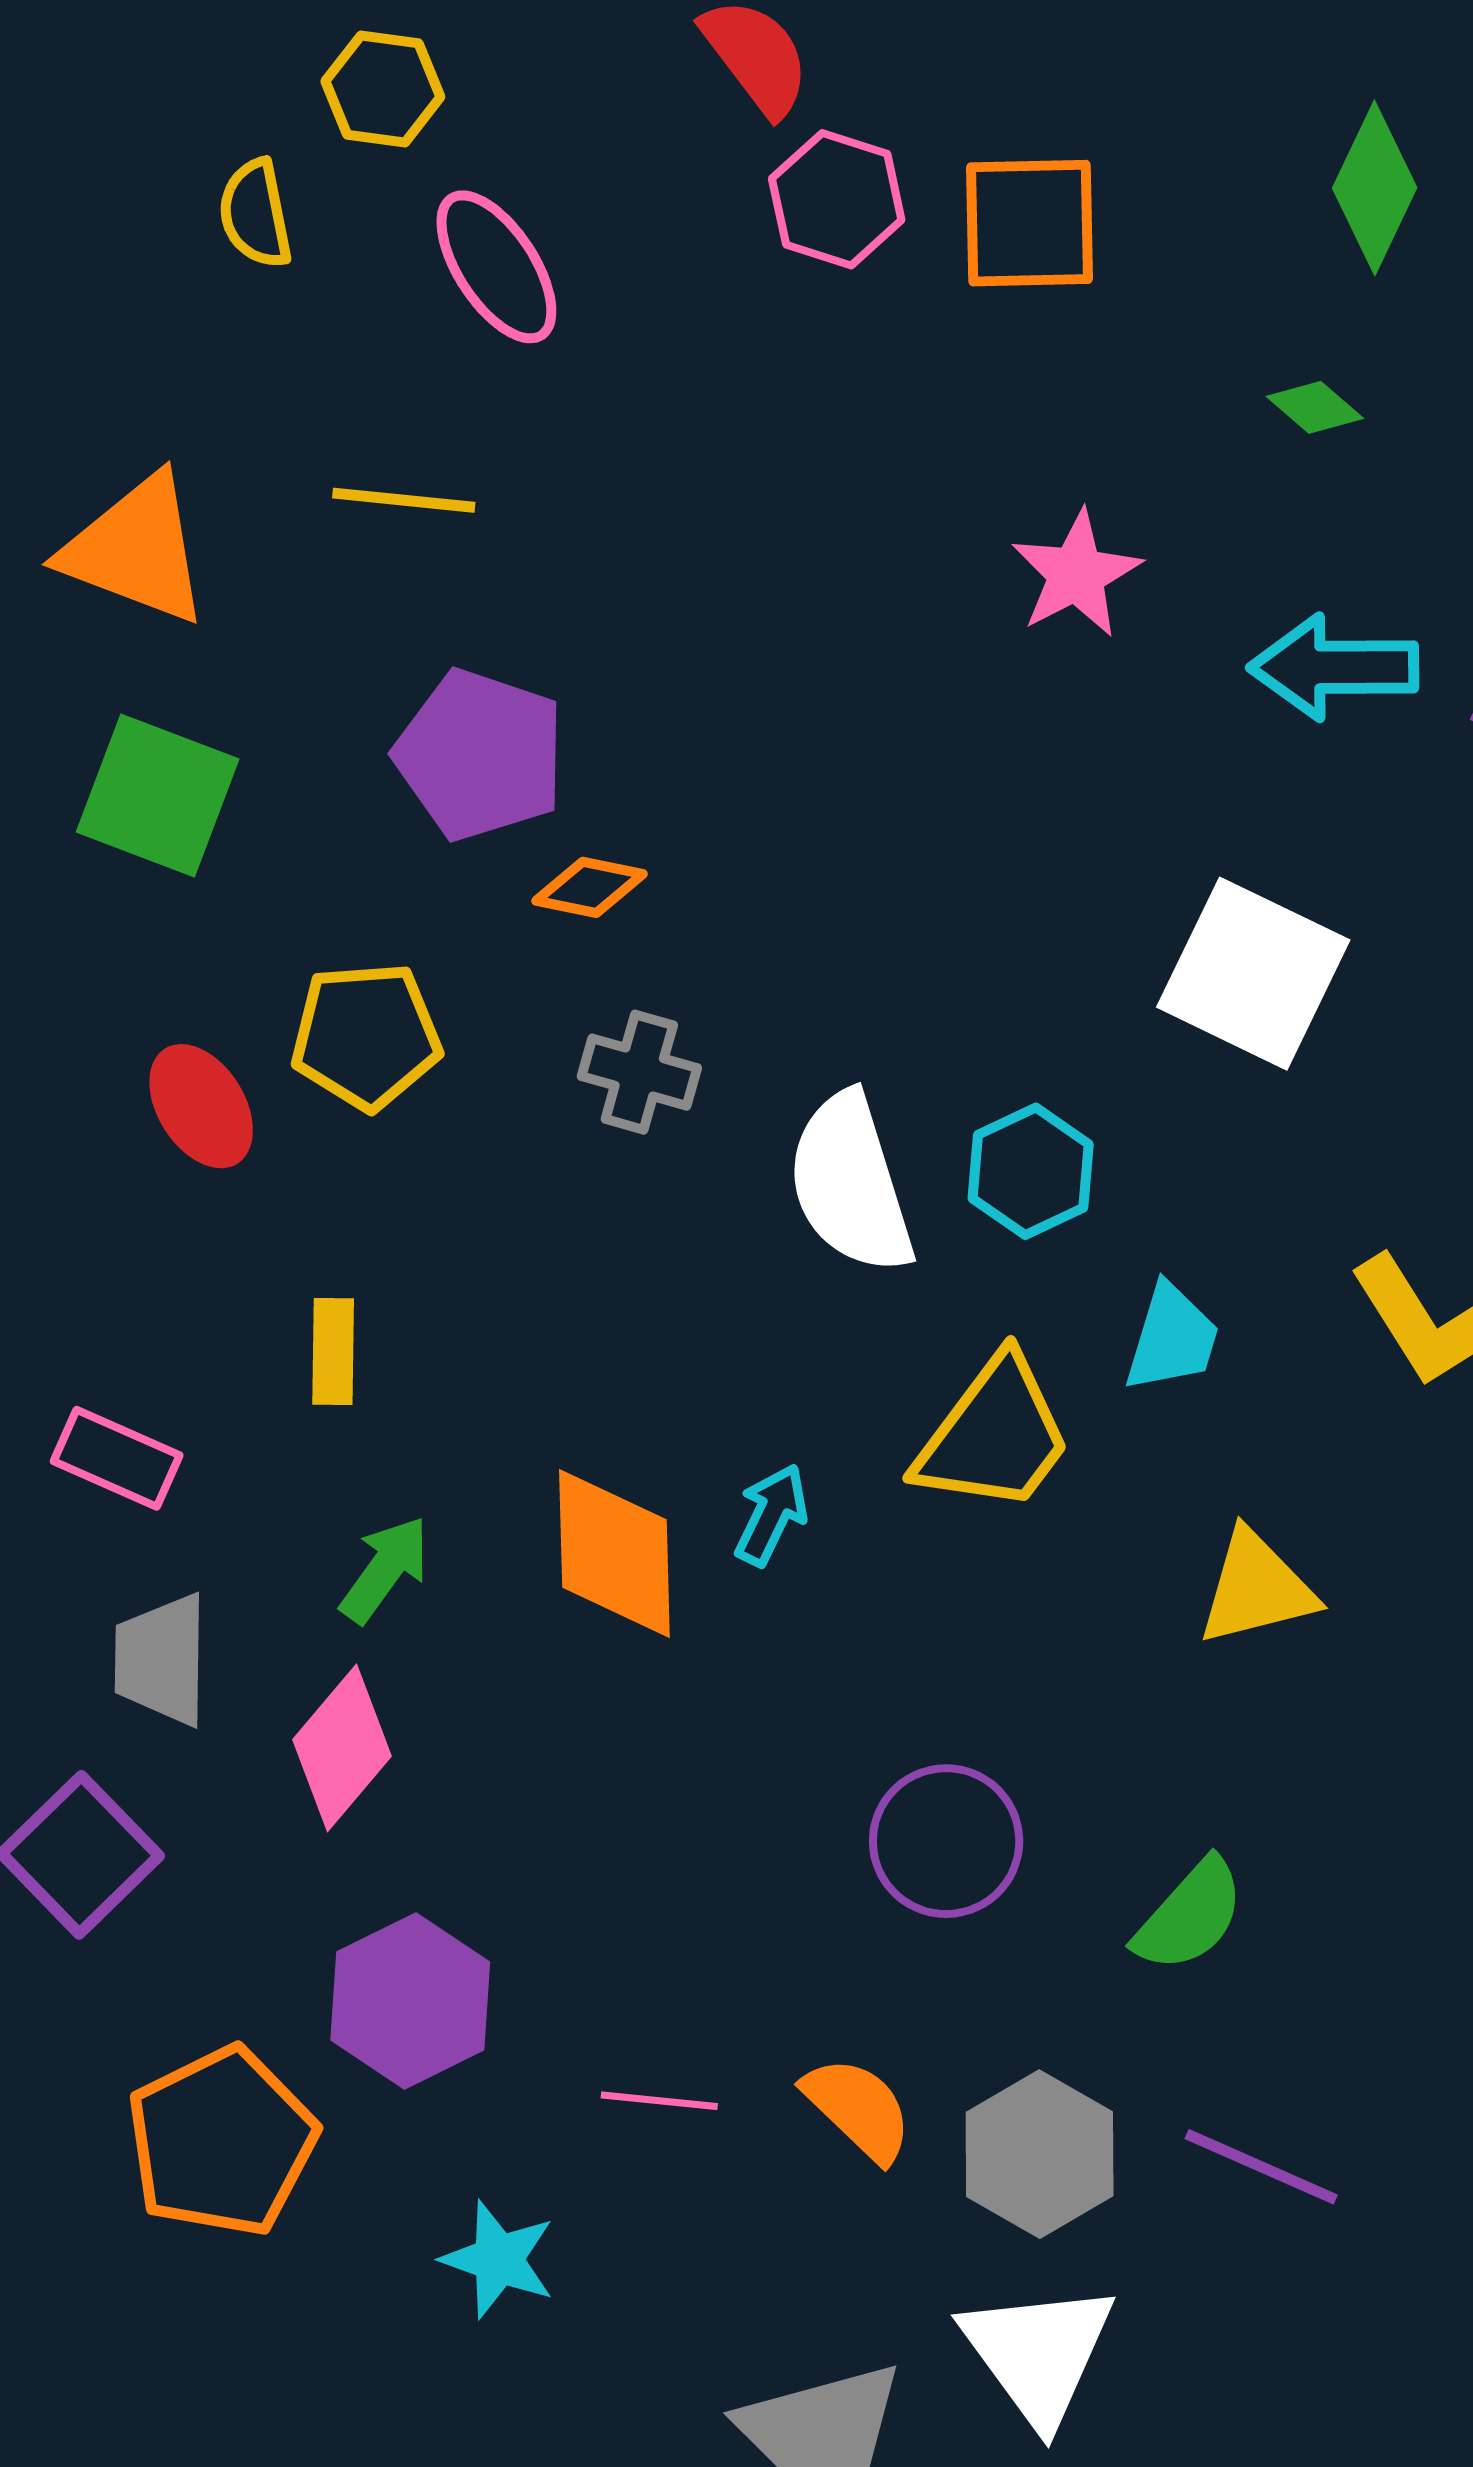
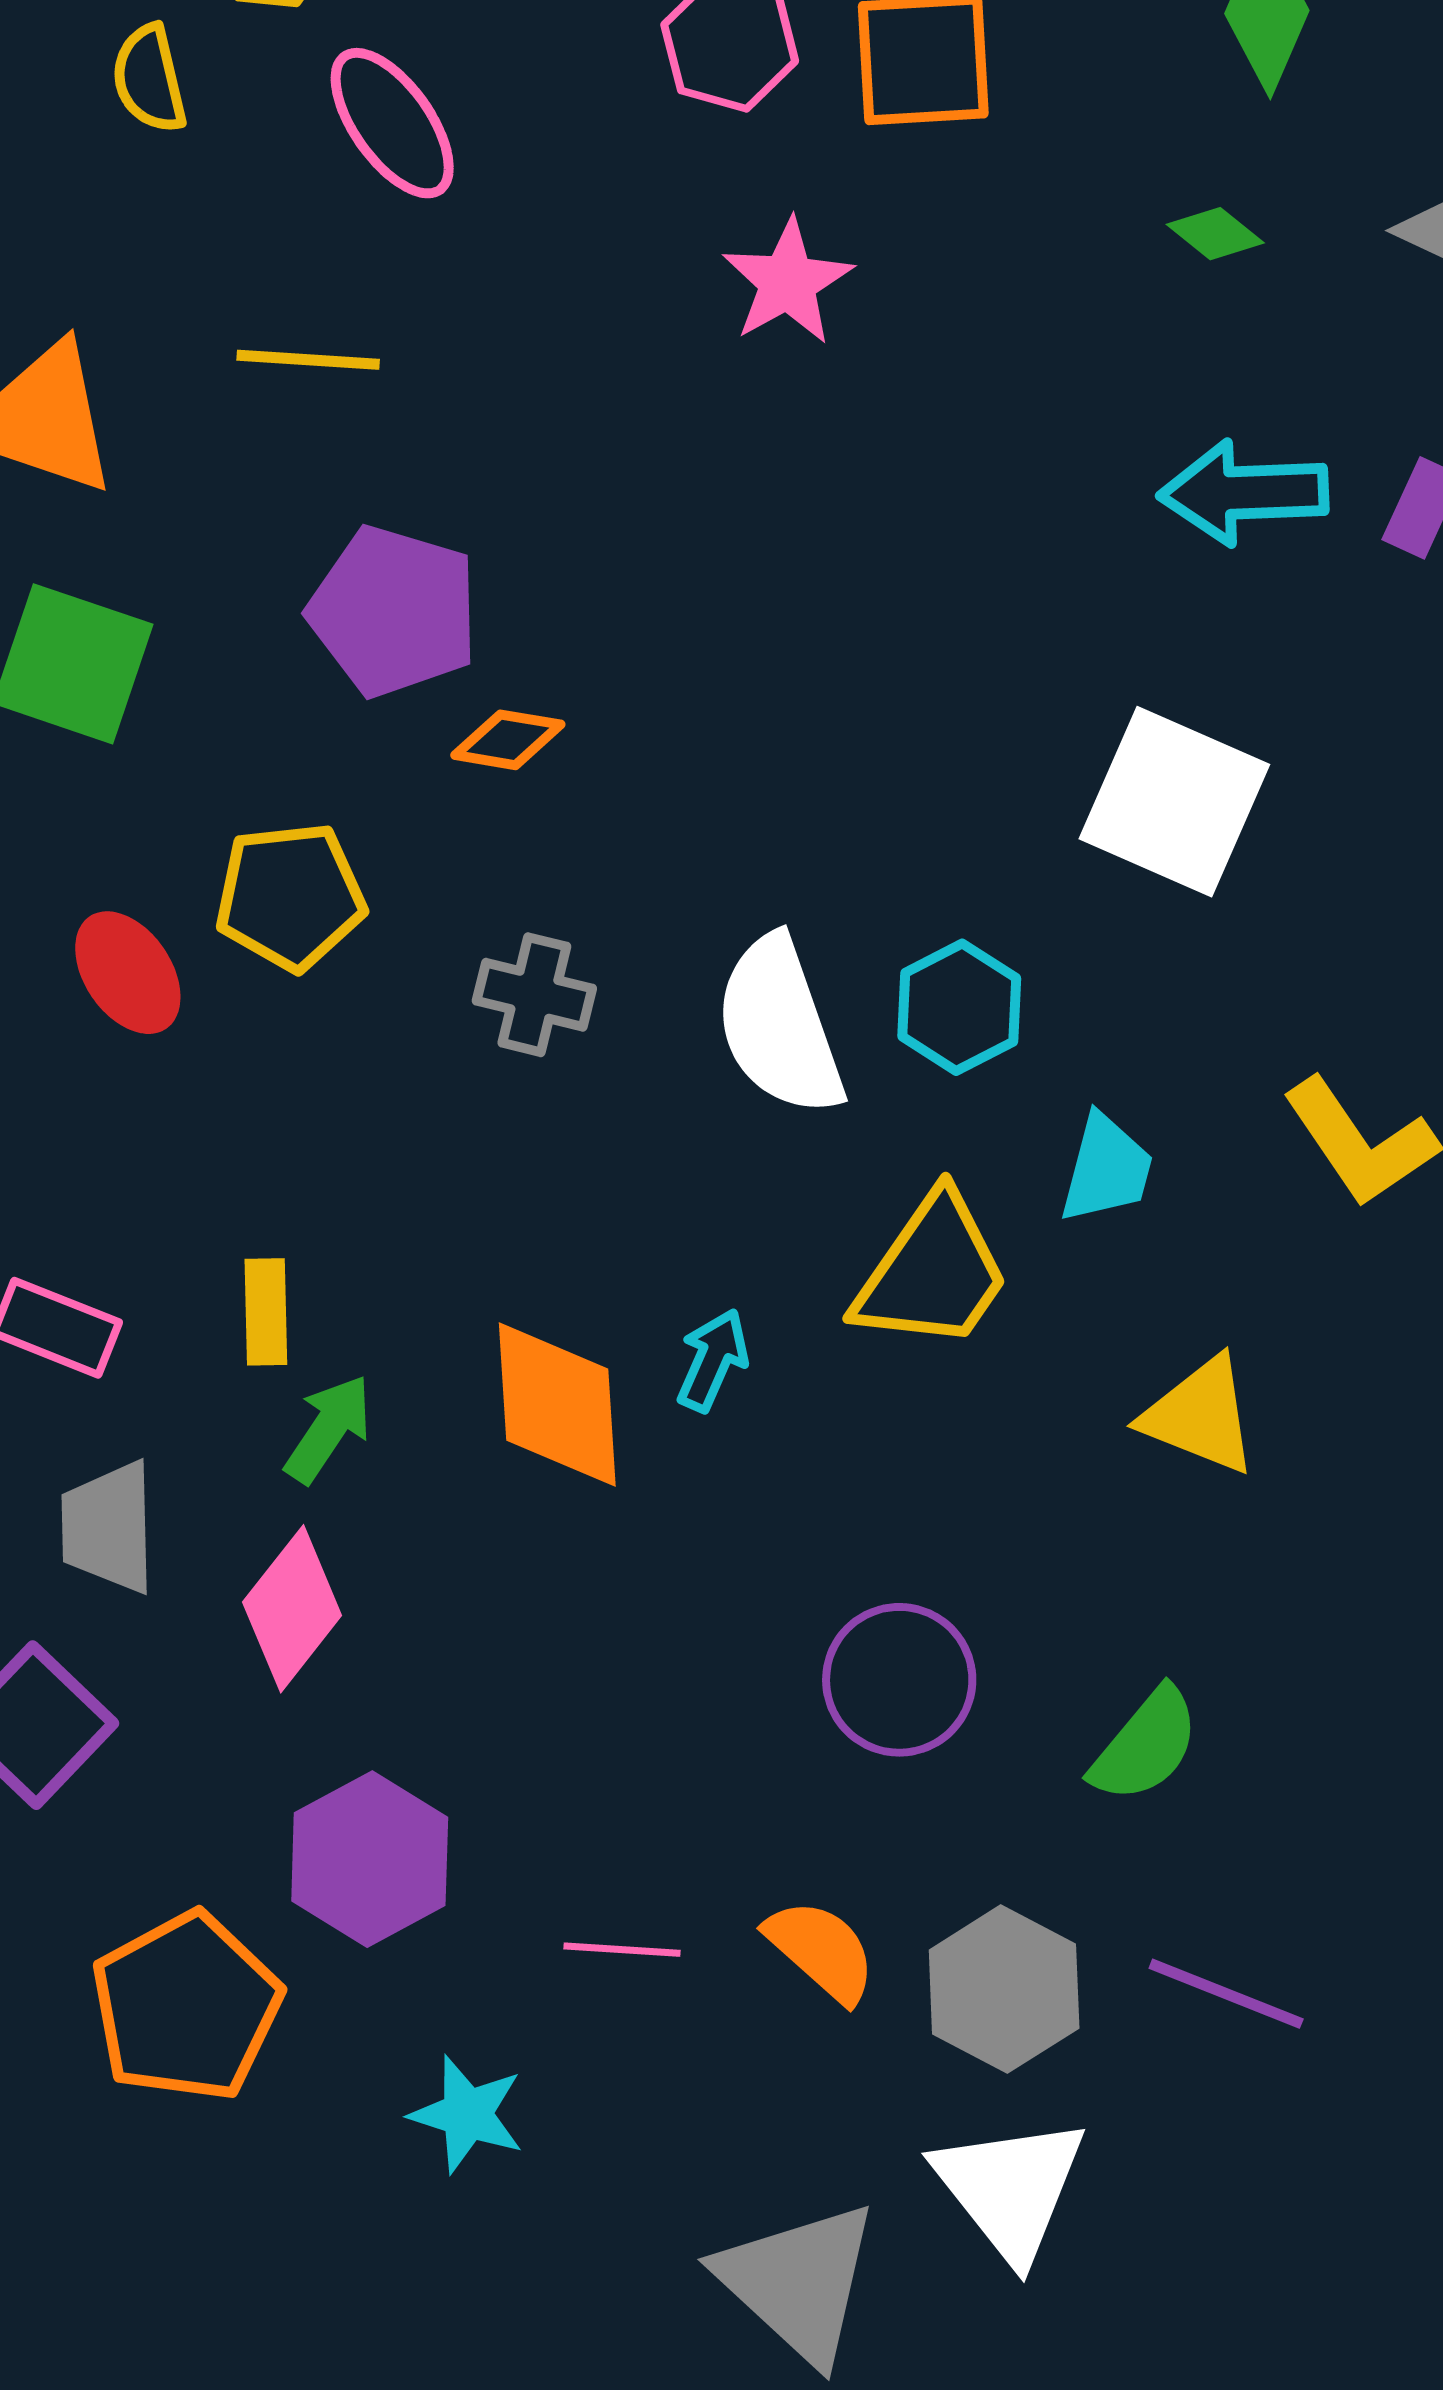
pink star: (1076, 574) -> (788, 282), moved
gray cross: (639, 1072) -> (534, 995), moved
yellow rectangle: (333, 1351) -> (266, 1312), moved
yellow triangle: (1257, 1588) -> (1200, 1416), turned 38

